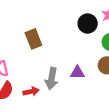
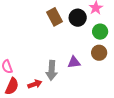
brown rectangle: (33, 39) -> (54, 17), moved

